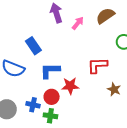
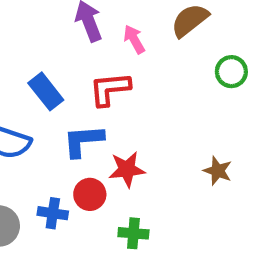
pink arrow: (78, 23) -> (134, 39), turned -64
red L-shape: (97, 65) -> (110, 89), moved
green cross: (50, 116) -> (133, 233), moved

